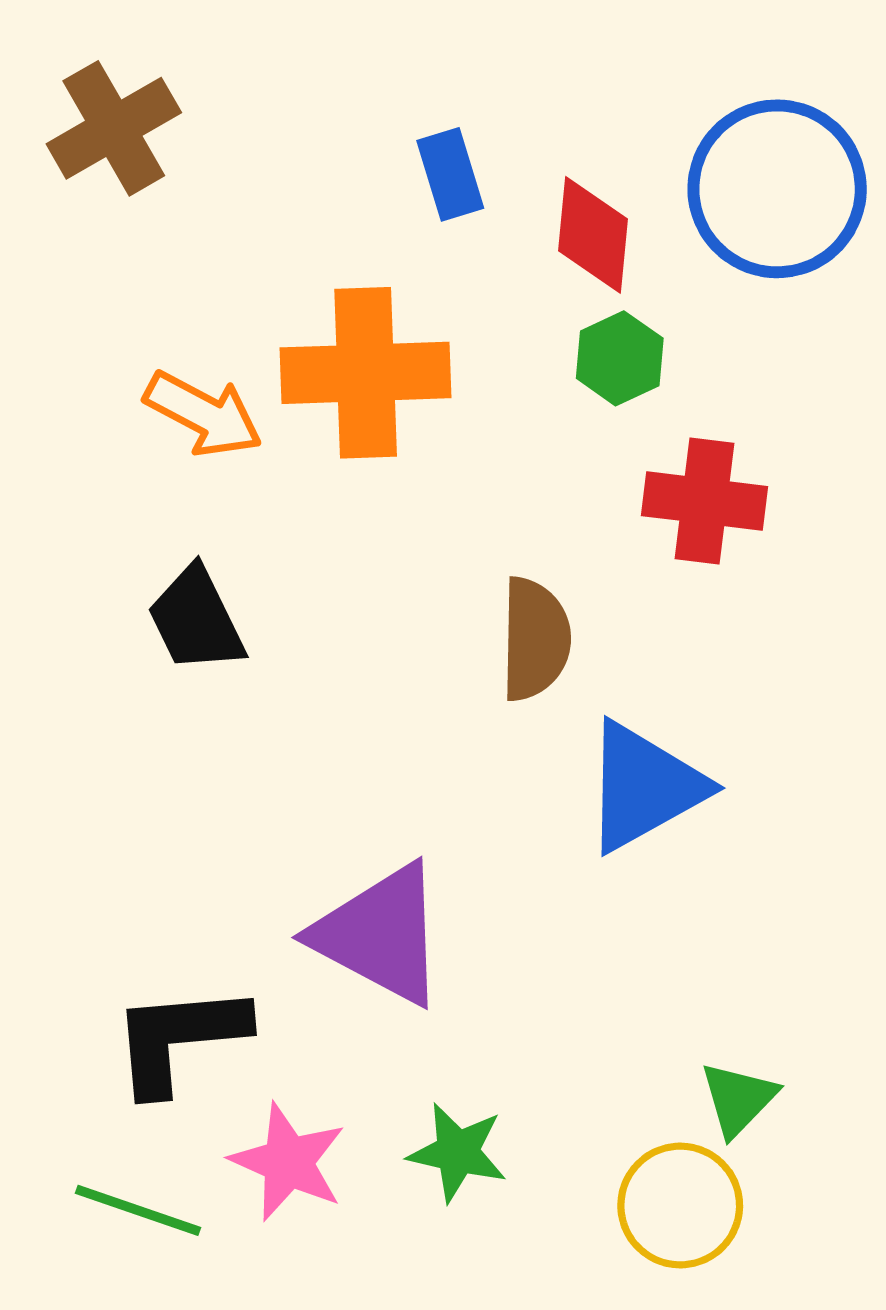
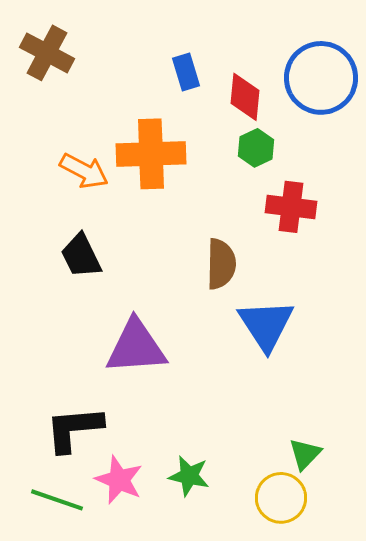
brown cross: (114, 128) -> (47, 53), turned -32
blue triangle: (644, 787) -> (266, 325), turned -34
purple triangle: (380, 934) -> (136, 347), moved, turned -32

